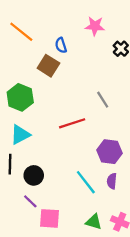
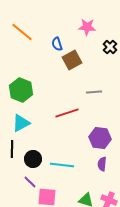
brown square: (48, 66) -> (72, 60), moved, turned 30
gray line: (103, 100) -> (94, 92), turned -63
cyan line: (86, 182) -> (62, 165), moved, turned -45

